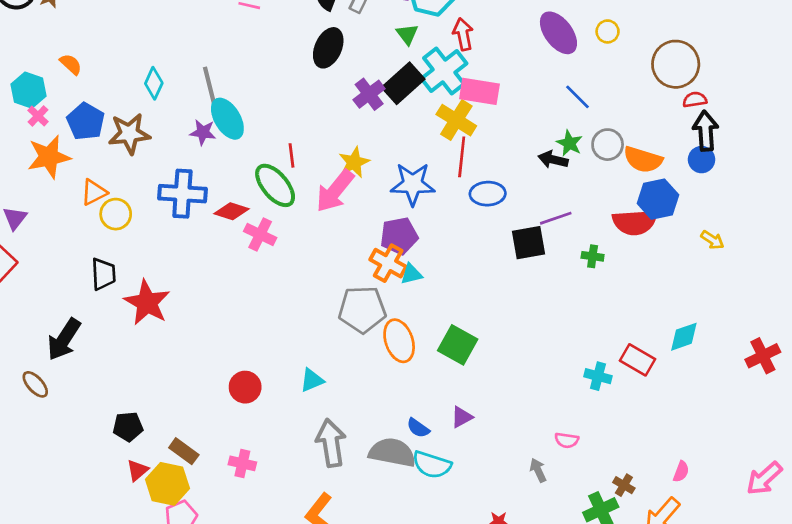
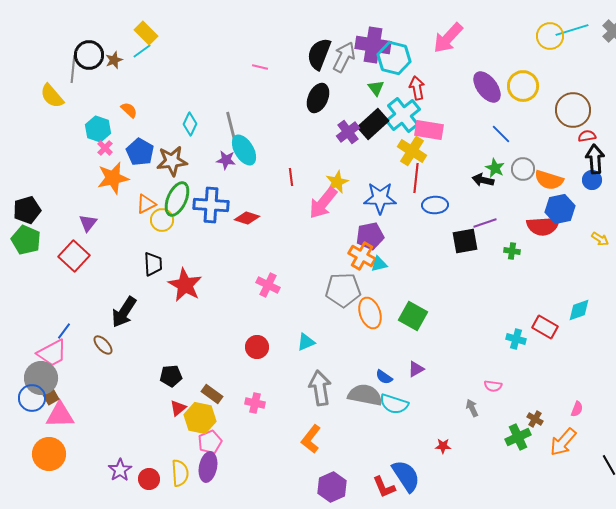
yellow circle: (608, 31) -> (523, 86), size x1.8
green ellipse: (275, 185) -> (177, 199), moved, turned 64
pink cross: (260, 234) -> (268, 285), moved

